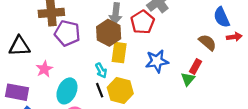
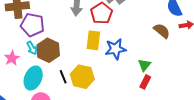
brown hexagon: (109, 33) -> (48, 50), moved
yellow rectangle: (119, 53) -> (93, 40), moved
red rectangle: (195, 66) -> (145, 82), moved
cyan arrow: (101, 70) -> (32, 48), moved

